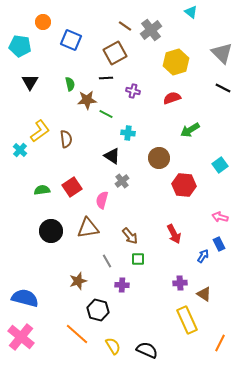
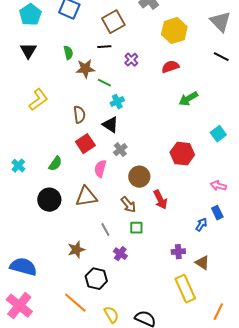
cyan pentagon: (20, 46) -> (30, 15), moved, turned 30
purple cross: (133, 91) -> (131, 60), turned 32
cyan cross: (128, 133) -> (117, 102), moved, turned -32
brown semicircle: (66, 139) -> (79, 115), moved
cyan cross: (20, 150) -> (18, 166), moved
brown circle: (159, 158) -> (139, 177), moved
red square: (72, 187) -> (85, 144), moved
green semicircle: (42, 190) -> (55, 164), moved, turned 133
red arrow: (174, 234) -> (160, 200), moved
purple cross: (122, 285) -> (120, 254), turned 32

